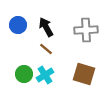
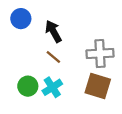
blue circle: (18, 25) -> (21, 19), moved
gray cross: (86, 30) -> (100, 54), moved

